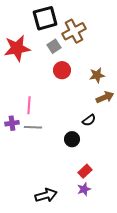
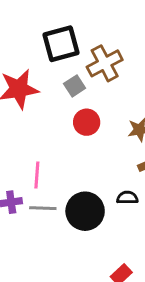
black semicircle: (89, 120) -> (127, 198), turned -144
black circle: (72, 139) -> (85, 211), moved, size x1.6

